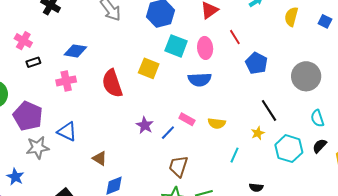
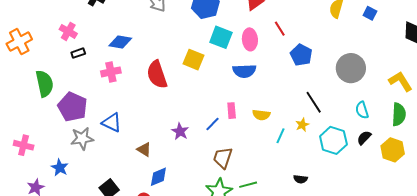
pink rectangle: (187, 119) -> (232, 111), turned 56
purple star: (145, 125) -> (180, 131), moved
cyan line: (234, 155) -> (280, 136), moved

